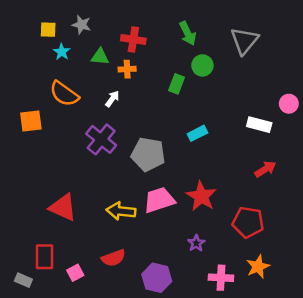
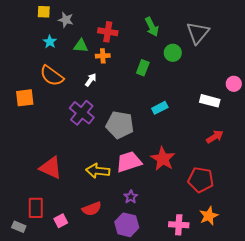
yellow square: (48, 30) -> (44, 12), moved
green circle: (202, 65) -> (173, 53), moved
purple star: (196, 243) -> (131, 197), moved

